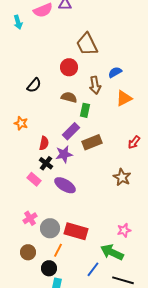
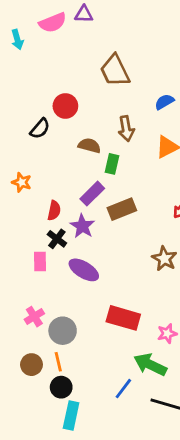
red circle: (69, 67) -> (65, 106), moved
blue semicircle: (115, 72) -> (164, 102), moved
purple star: (64, 154) -> (82, 226), turned -30
pink rectangle: (34, 179) -> (40, 261), turned 48
red rectangle: (76, 231) -> (123, 318), moved
orange line: (58, 250) -> (58, 362), moved, turned -40

